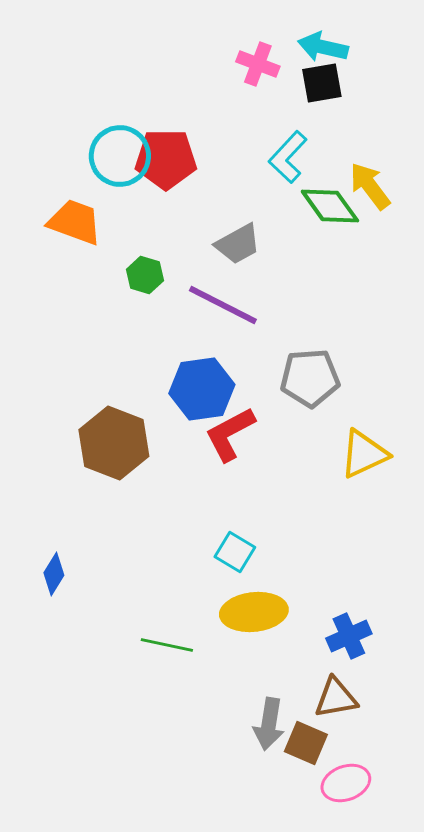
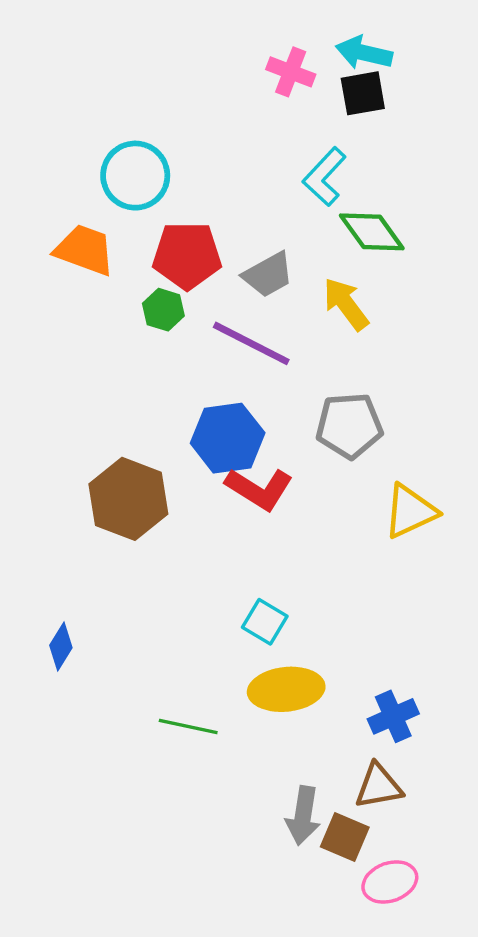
red pentagon: (166, 159) -> (187, 256), moved
yellow arrow: (370, 186) -> (346, 304), moved
red L-shape: (230, 434) -> (259, 489), turned -120

